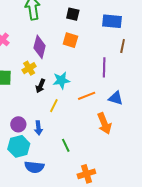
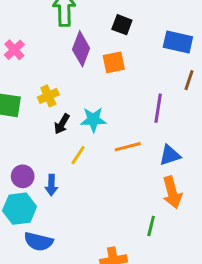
orange square: (70, 40) -> (114, 62), turned -35
purple diamond: (40, 47) -> (81, 49), moved
blue triangle: (116, 98) -> (170, 155), turned -42
orange arrow: (104, 123) -> (172, 192), moved
green line: (66, 145) -> (151, 226), moved, turned 32

